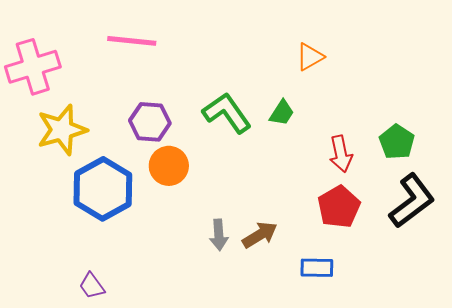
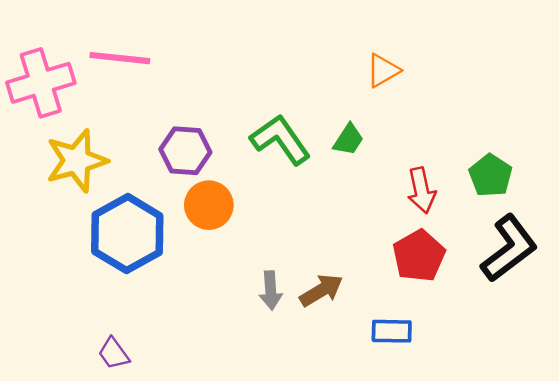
pink line: (132, 41) -> (120, 58), moved

